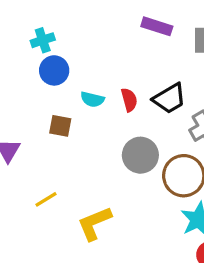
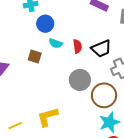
blue circle: (54, 70) -> (45, 24), moved
yellow line: (46, 199) -> (15, 126), moved

